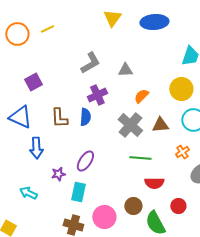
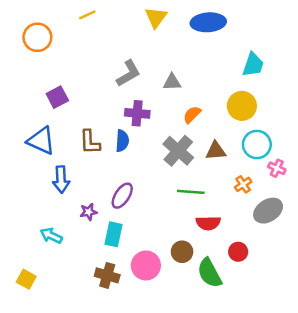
yellow line: (47, 29) -> (87, 15), moved
purple cross: (97, 95) -> (137, 113), turned 30

